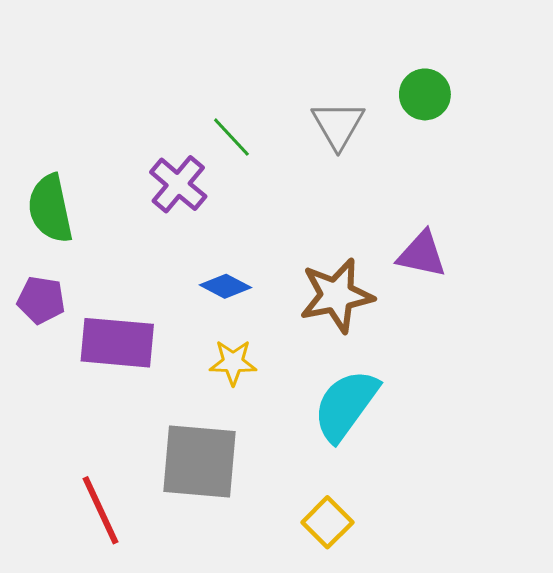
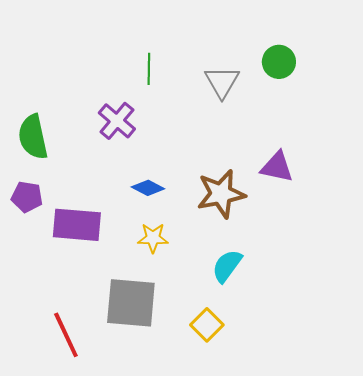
green line: (231, 137) -> (149, 69), moved, turned 44
cyan semicircle: (346, 405) -> (227, 266), size x0.7
yellow square: (327, 522) -> (207, 325), moved

